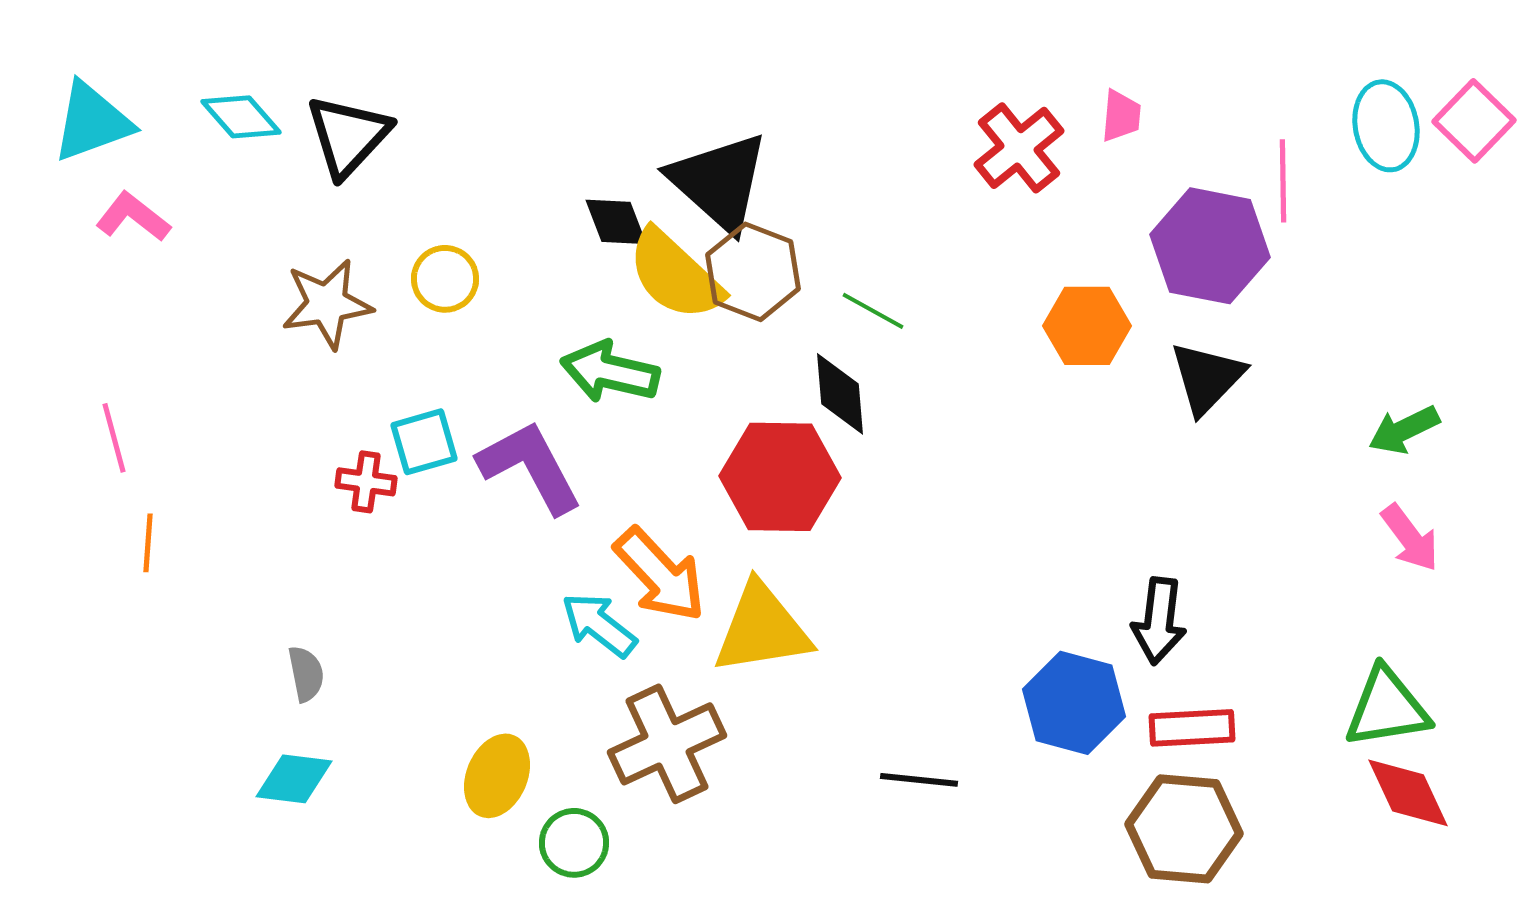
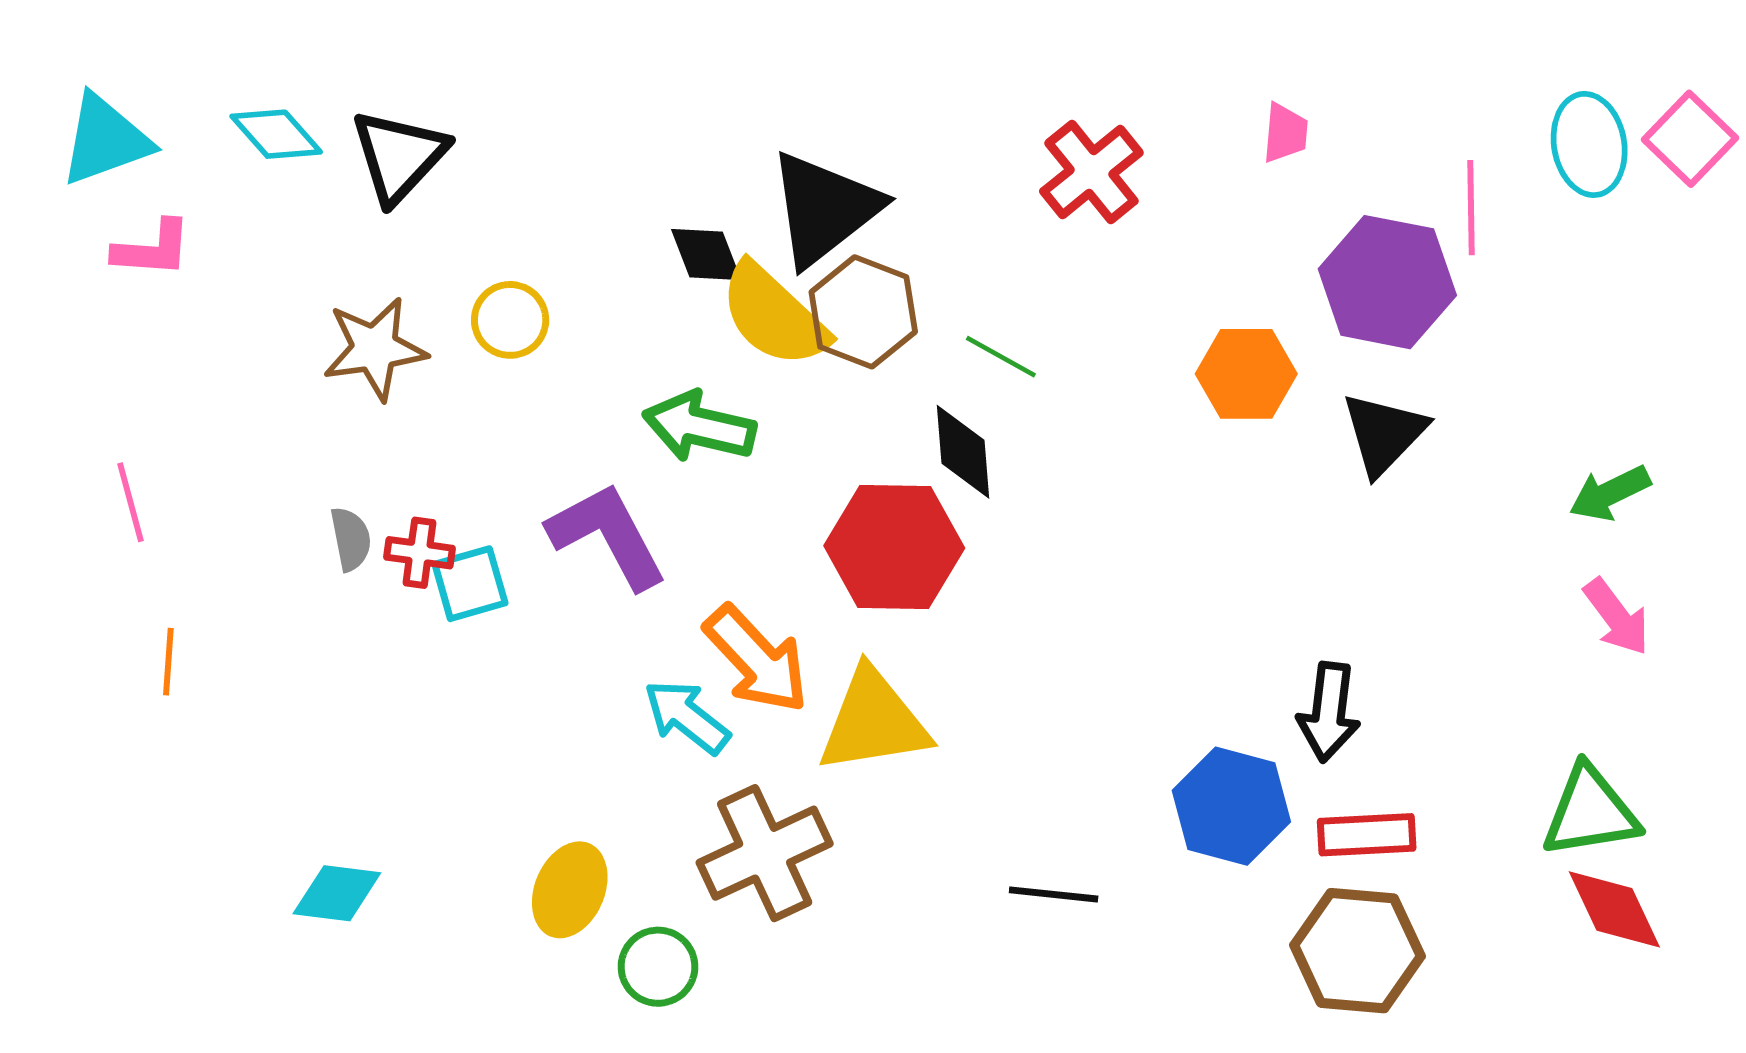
red cross: (1019, 148) -> (1091, 172), moved
black triangle: (719, 182) -> (824, 209), turned 40
pink L-shape: (133, 217) -> (152, 249), turned 146
cyan square: (424, 442) -> (470, 584), moved
orange line: (148, 543) -> (168, 662), moved
gray semicircle: (306, 674) -> (351, 539), moved

